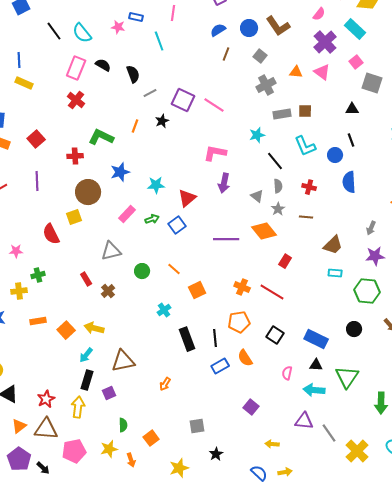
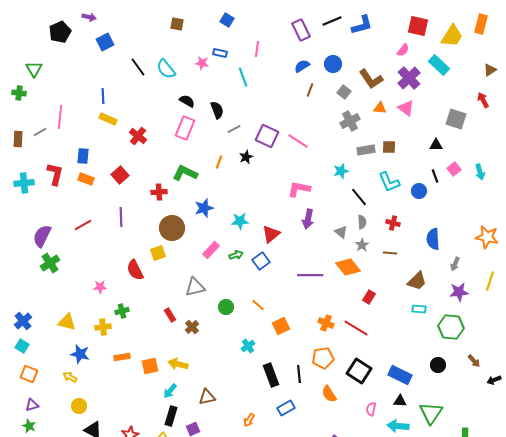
brown L-shape: (278, 26) -> (371, 79), moved
pink square: (356, 62) -> (454, 169), moved
pink rectangle: (76, 68) -> (185, 128), moved
red cross: (76, 100) -> (138, 136), moved
blue semicircle: (349, 182) -> (433, 239), moved
orange square: (66, 330) -> (150, 366), turned 30
black square: (275, 335) -> (359, 371), size x1.4
brown triangle: (123, 361) -> (207, 397), size x0.7
blue rectangle: (220, 366) -> (286, 408), moved

